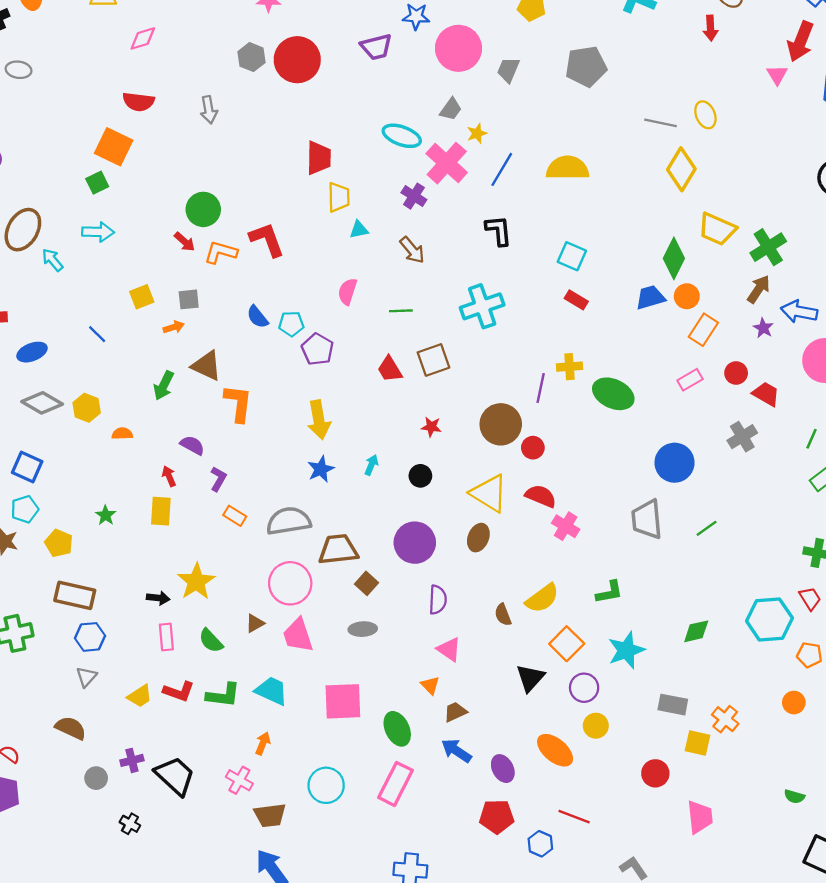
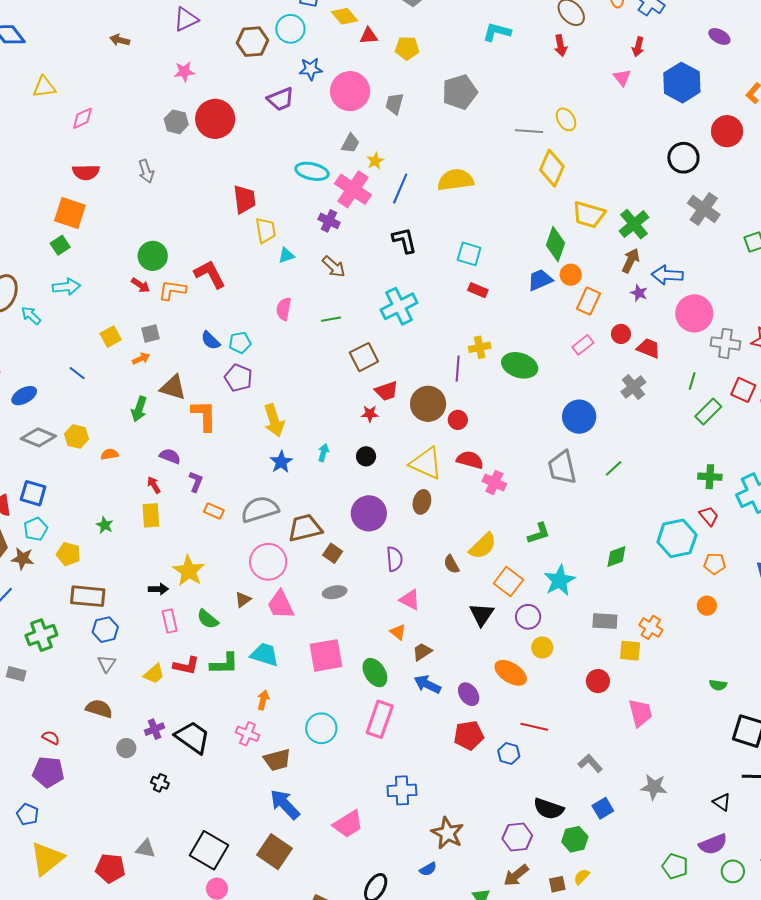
red arrow: (801, 41) -> (638, 47), size x0.6
purple pentagon: (317, 349) -> (238, 378), moved
red trapezoid: (390, 369) -> (387, 391), moved, turned -70

